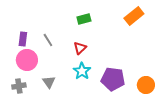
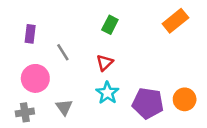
green rectangle: (84, 19) -> (110, 25), turned -48
purple rectangle: (23, 39) -> (30, 34), moved
orange circle: (146, 85) -> (185, 99), moved

